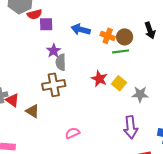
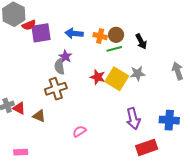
purple square: (46, 24) -> (41, 33), size x1.5
black arrow: (150, 30) -> (141, 41), moved
purple star: (54, 51) -> (65, 57), moved
yellow square: (119, 83) -> (117, 79), size x1.6
gray star: (140, 94) -> (138, 74), moved

